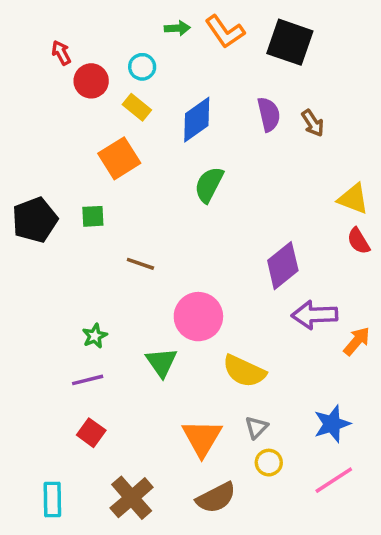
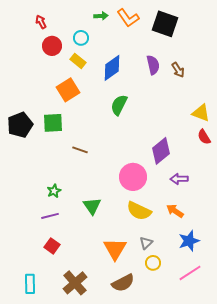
red arrow: (61, 53) -> (41, 22), moved
green square: (93, 216) -> (53, 123), size x1.5
purple arrow: (314, 315) -> (179, 179), size x0.7
pink circle: (198, 317) -> (133, 177), moved
orange arrow: (357, 341) -> (175, 211), moved, turned -96

